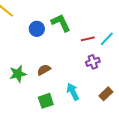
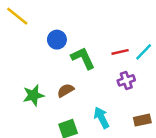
green L-shape: (61, 23) -> (83, 58), moved
brown rectangle: (106, 94) -> (142, 120), turned 32

